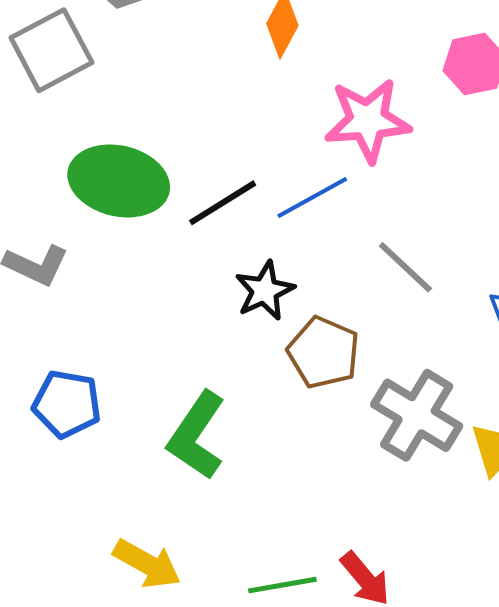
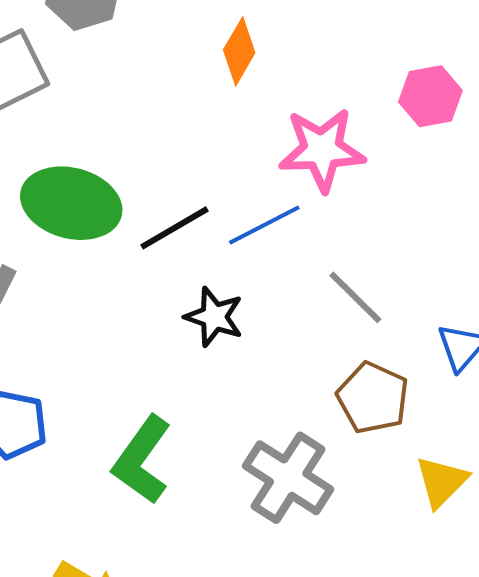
black star: (265, 291) -> (214, 317), turned -30
brown pentagon: (324, 353) -> (373, 398), moved
gray cross: (417, 415) -> (288, 478), moved

